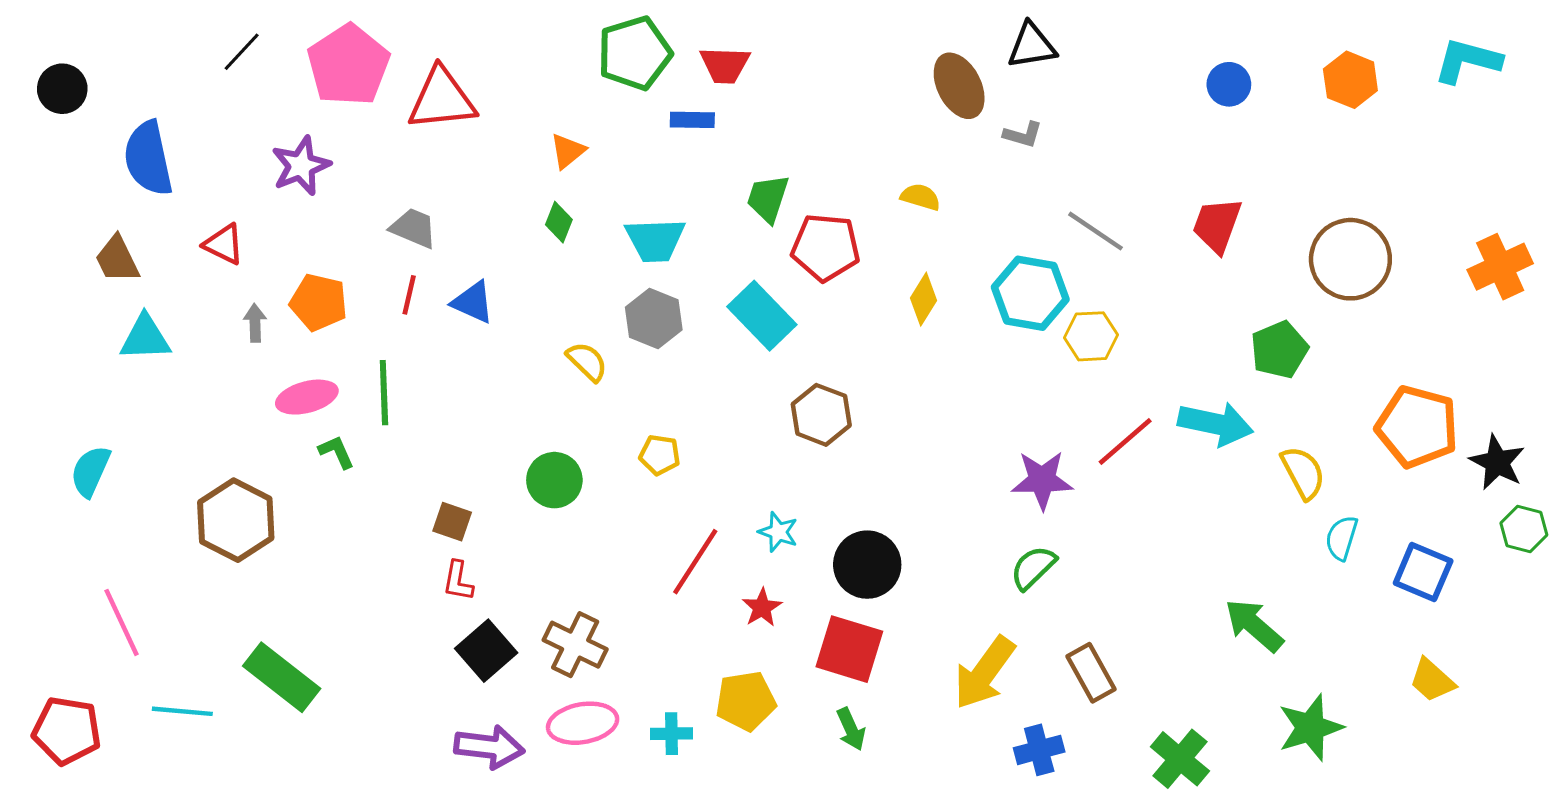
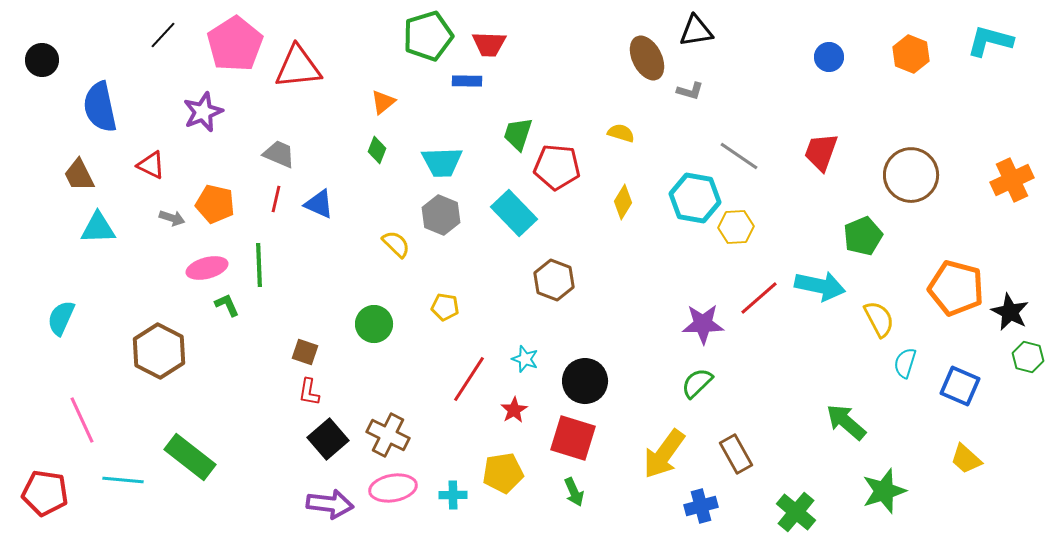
gray arrow: (255, 323) -> (172, 218), turned 110

